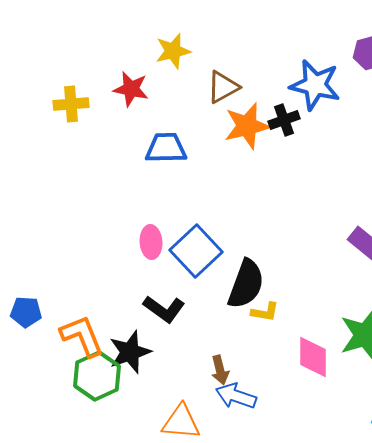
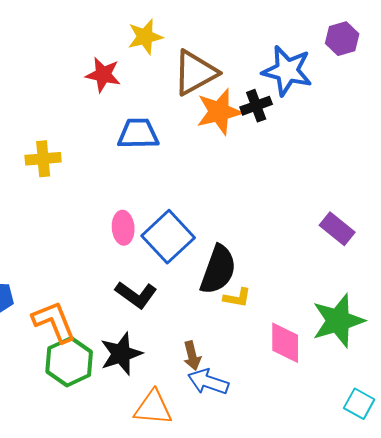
brown triangle: (223, 87) -> (195, 73), size x1.4
yellow cross: (71, 104) -> (43, 159), moved
black star: (130, 352) -> (121, 354), moved

